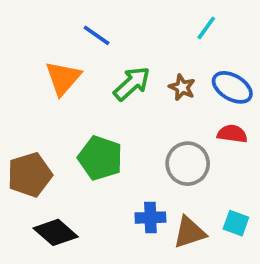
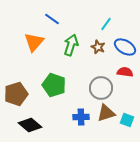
cyan line: (206, 28) -> (106, 24), moved
green arrow: (132, 84) -> (71, 45), turned -30
brown triangle: (189, 232) -> (106, 113), moved

